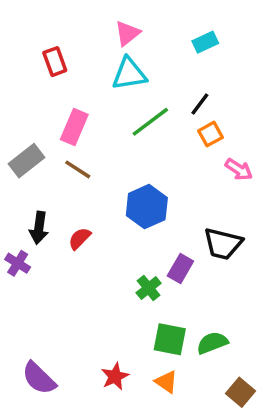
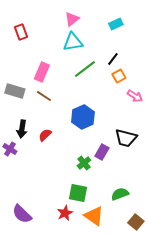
red rectangle: (55, 62) -> (21, 32), moved
gray rectangle: (27, 161) -> (15, 91), turned 54
green square: (170, 339) -> (78, 193), moved
orange triangle: (166, 382) -> (94, 216), size x1.5

